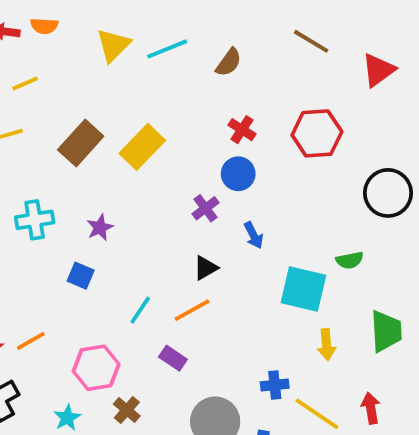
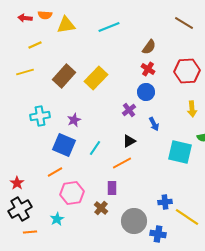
yellow triangle: (113, 45) -> (66, 25), moved, turned 36
brown semicircle: (229, 62) -> (149, 47), moved
blue square: (81, 276) -> (64, 145), size x1.6
cyan line: (140, 310) -> (95, 148), moved
orange line: (31, 341) -> (55, 172), moved
yellow arrow: (327, 345) -> (192, 109), moved
purple rectangle: (173, 358) -> (112, 188), turned 56
brown cross: (127, 410) -> (101, 208), moved

